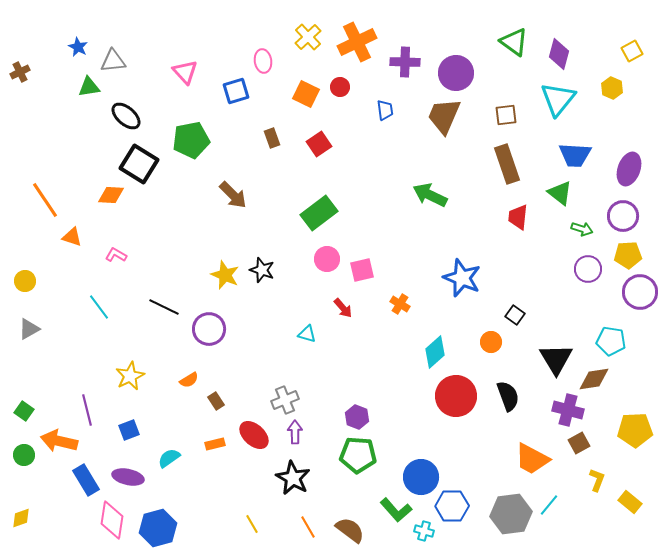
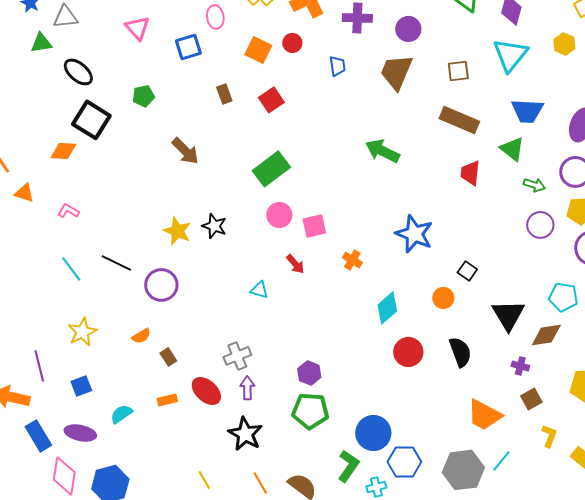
purple circle: (456, 73) -> (408, 29), size x0.7
green pentagon: (191, 140) -> (143, 96), size x0.6
brown rectangle: (507, 164) -> (459, 120), turned -48
cyan line: (99, 307) -> (71, 269), moved
red circle: (456, 396) -> (408, 352), size x0.7
purple cross: (568, 410) -> (520, 366), size x0.6
green L-shape: (396, 510) -> (348, 466), turned -104
cyan cross: (424, 531) -> (376, 487), turned -30

